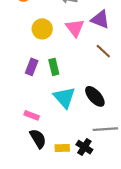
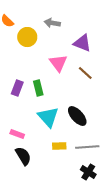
pink triangle: (75, 28) -> (58, 63), moved
yellow circle: (42, 29) -> (27, 37), moved
black cross: (84, 147) -> (88, 172), moved
yellow rectangle: (62, 148) -> (59, 146), moved

